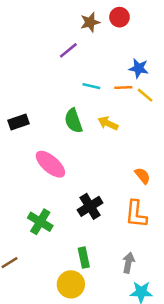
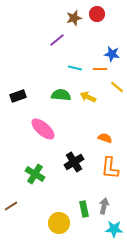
yellow line: (145, 95) -> (117, 87), moved
green semicircle: (73, 121) -> (61, 95), turned 114
orange semicircle: (142, 176) -> (105, 138), moved, turned -32
green rectangle: (84, 258) -> (84, 209), moved

